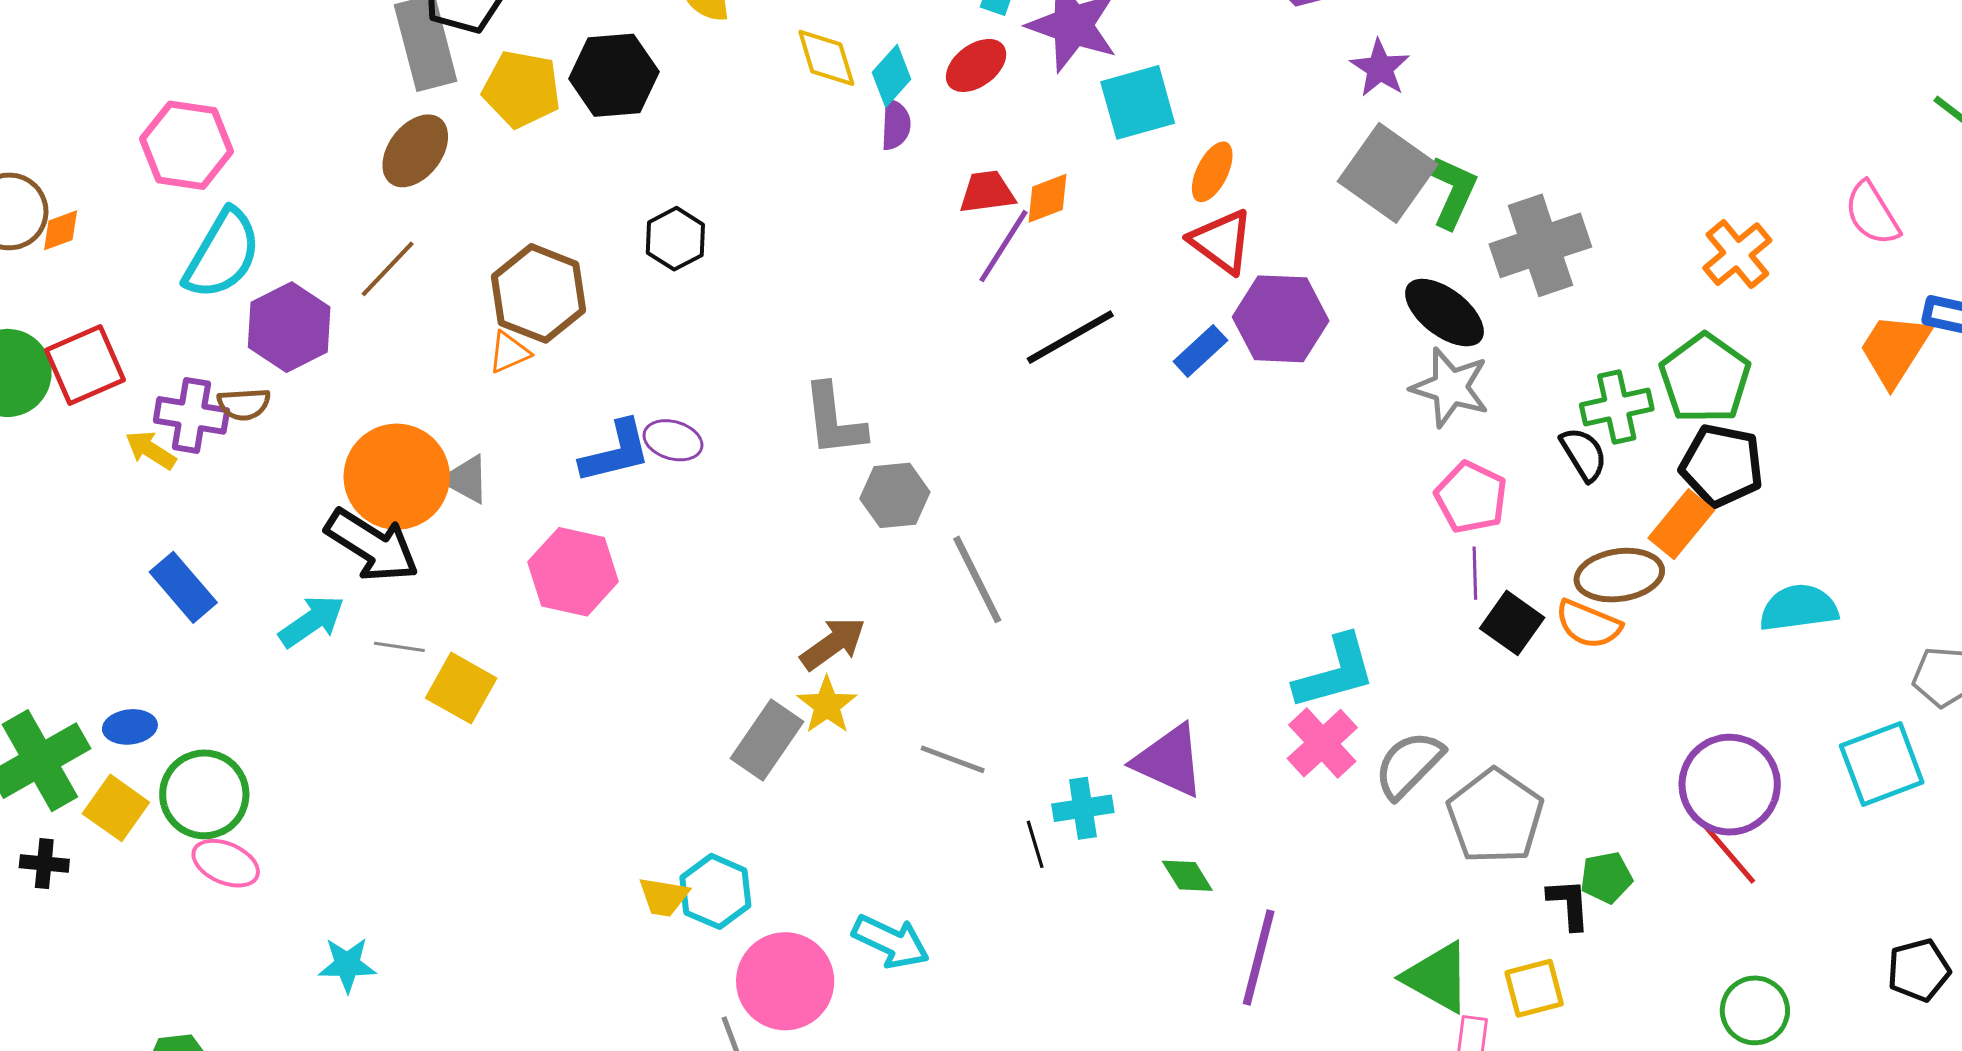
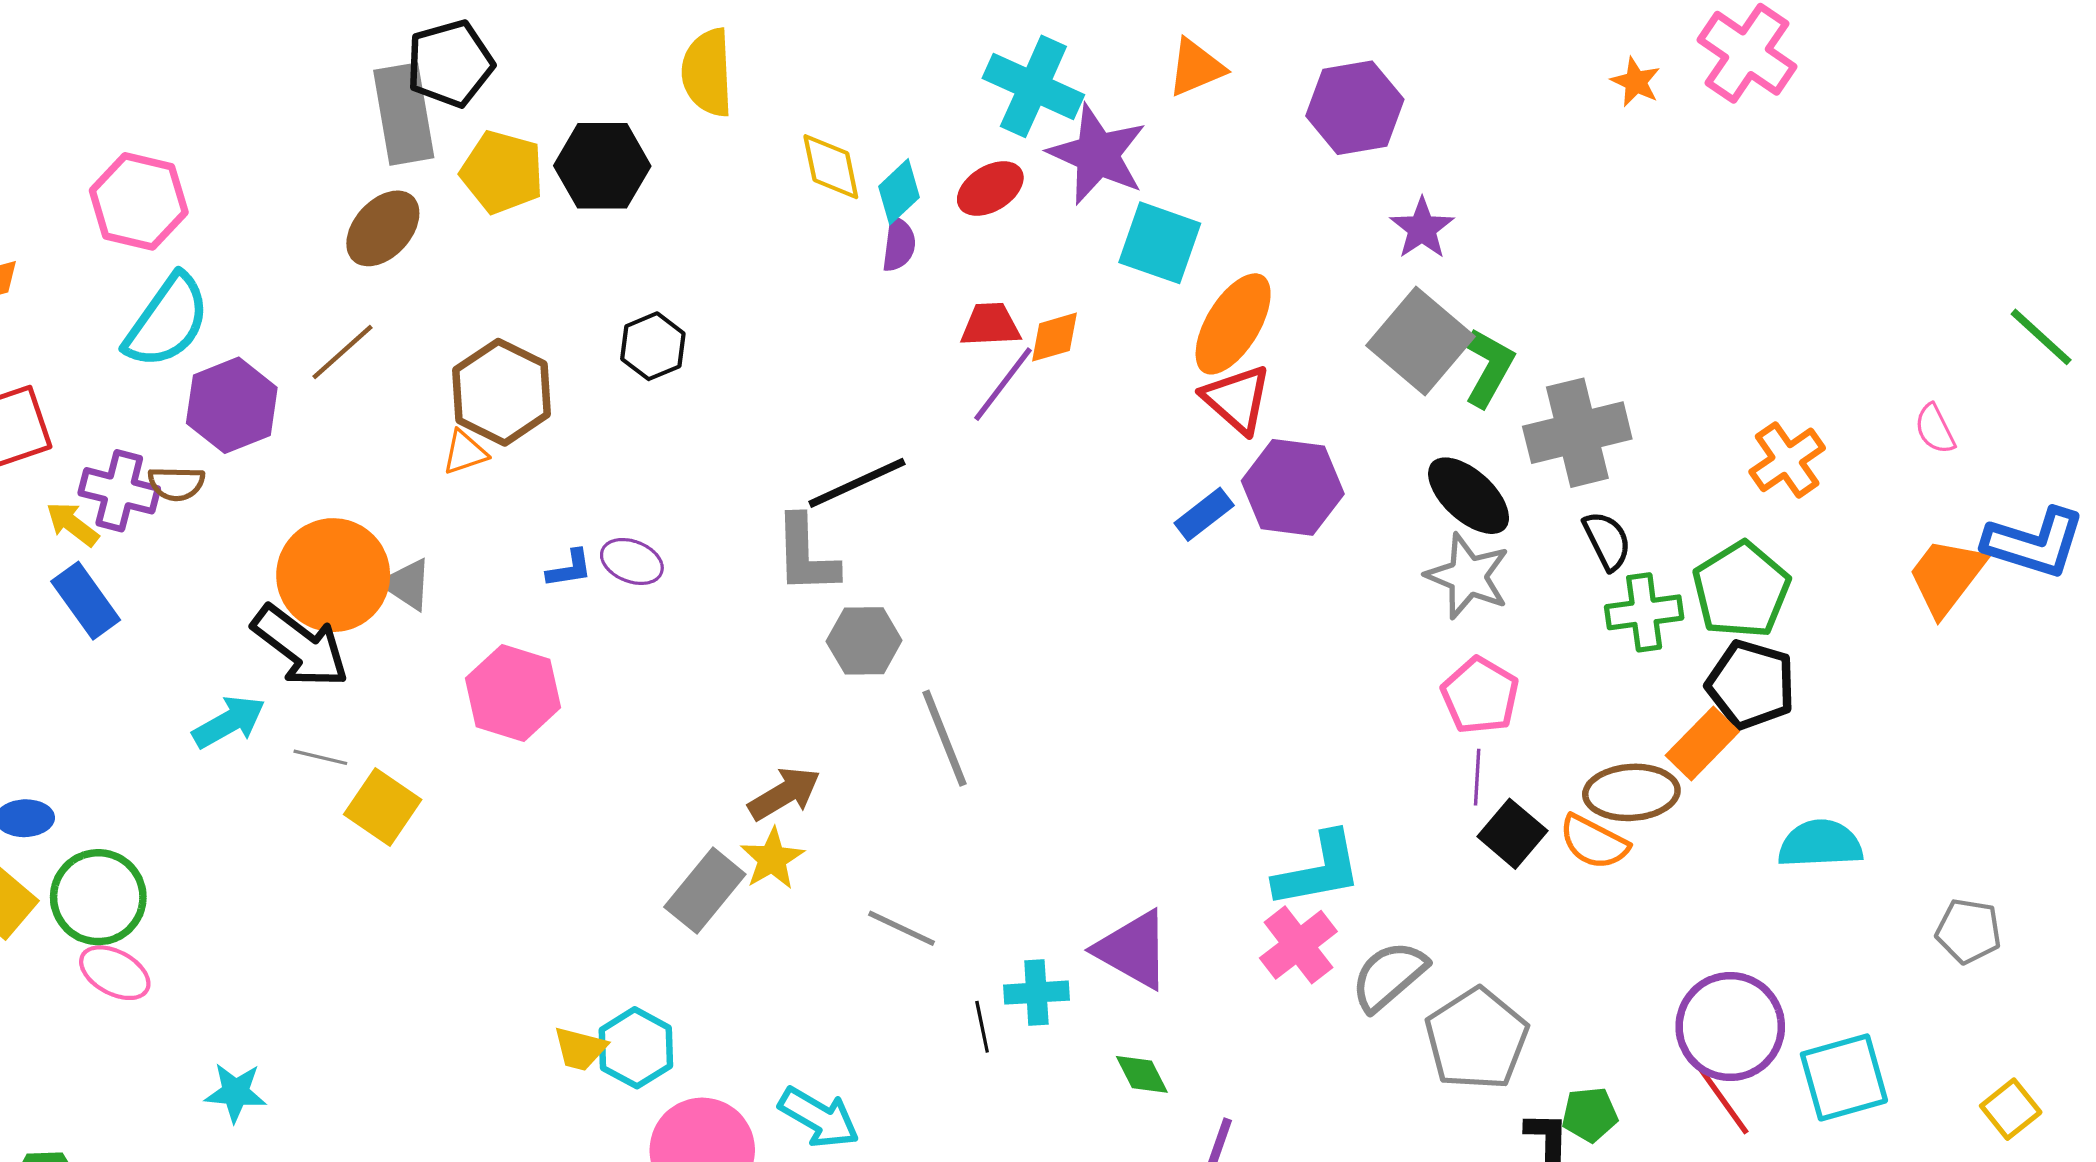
cyan square: (1138, 102) -> (1160, 243), turned 30
orange ellipse: (1212, 172) -> (1233, 324), size x1.6
pink semicircle: (1872, 214) -> (1935, 429), size x0.7
black line: (1070, 337) -> (857, 483), moved
blue L-shape: (616, 452) -> (569, 569), size x0.6
black semicircle: (1584, 454) -> (1607, 541), moved
blue rectangle: (183, 587) -> (86, 601), moved
cyan square: (1882, 764) -> (1844, 1077), moved

